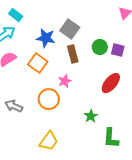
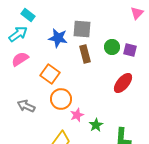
gray square: (70, 29) -> (82, 29), turned -30
orange square: (38, 63) -> (50, 74), moved
pink star: (65, 81) -> (77, 115), moved
green star: (91, 116) -> (96, 125), moved

